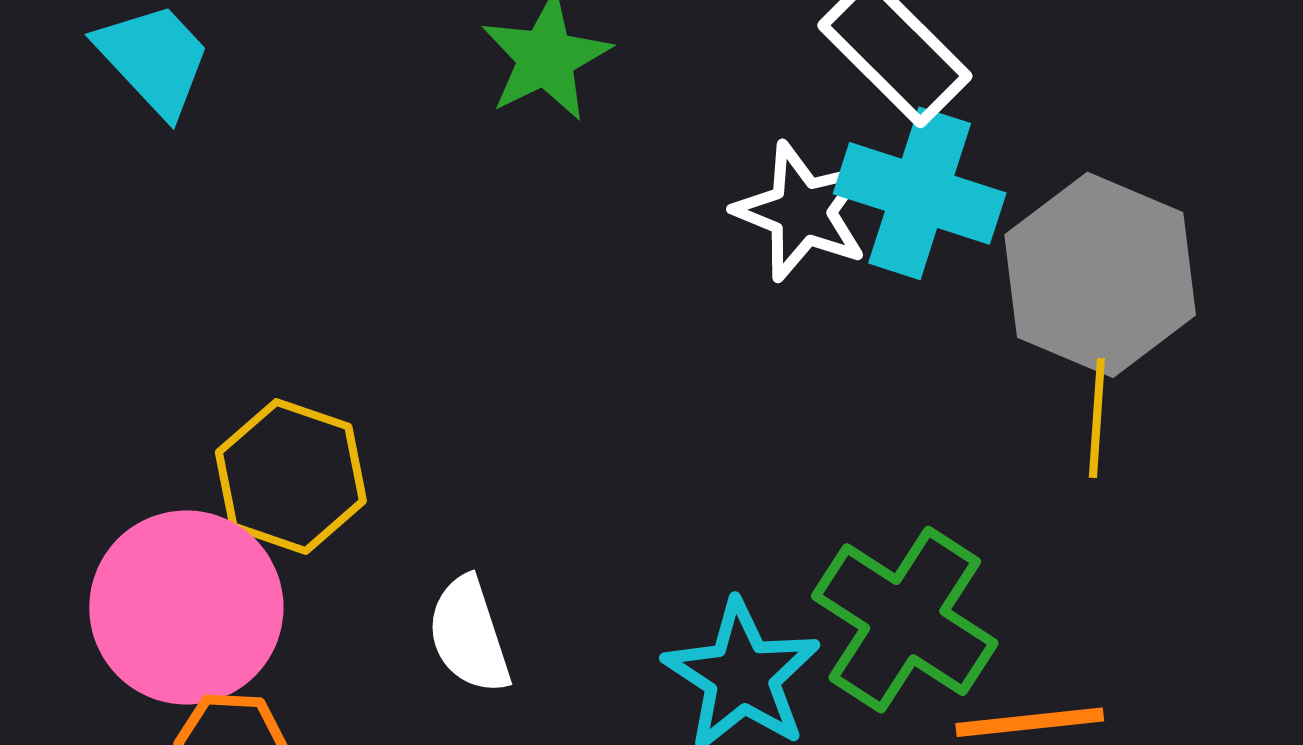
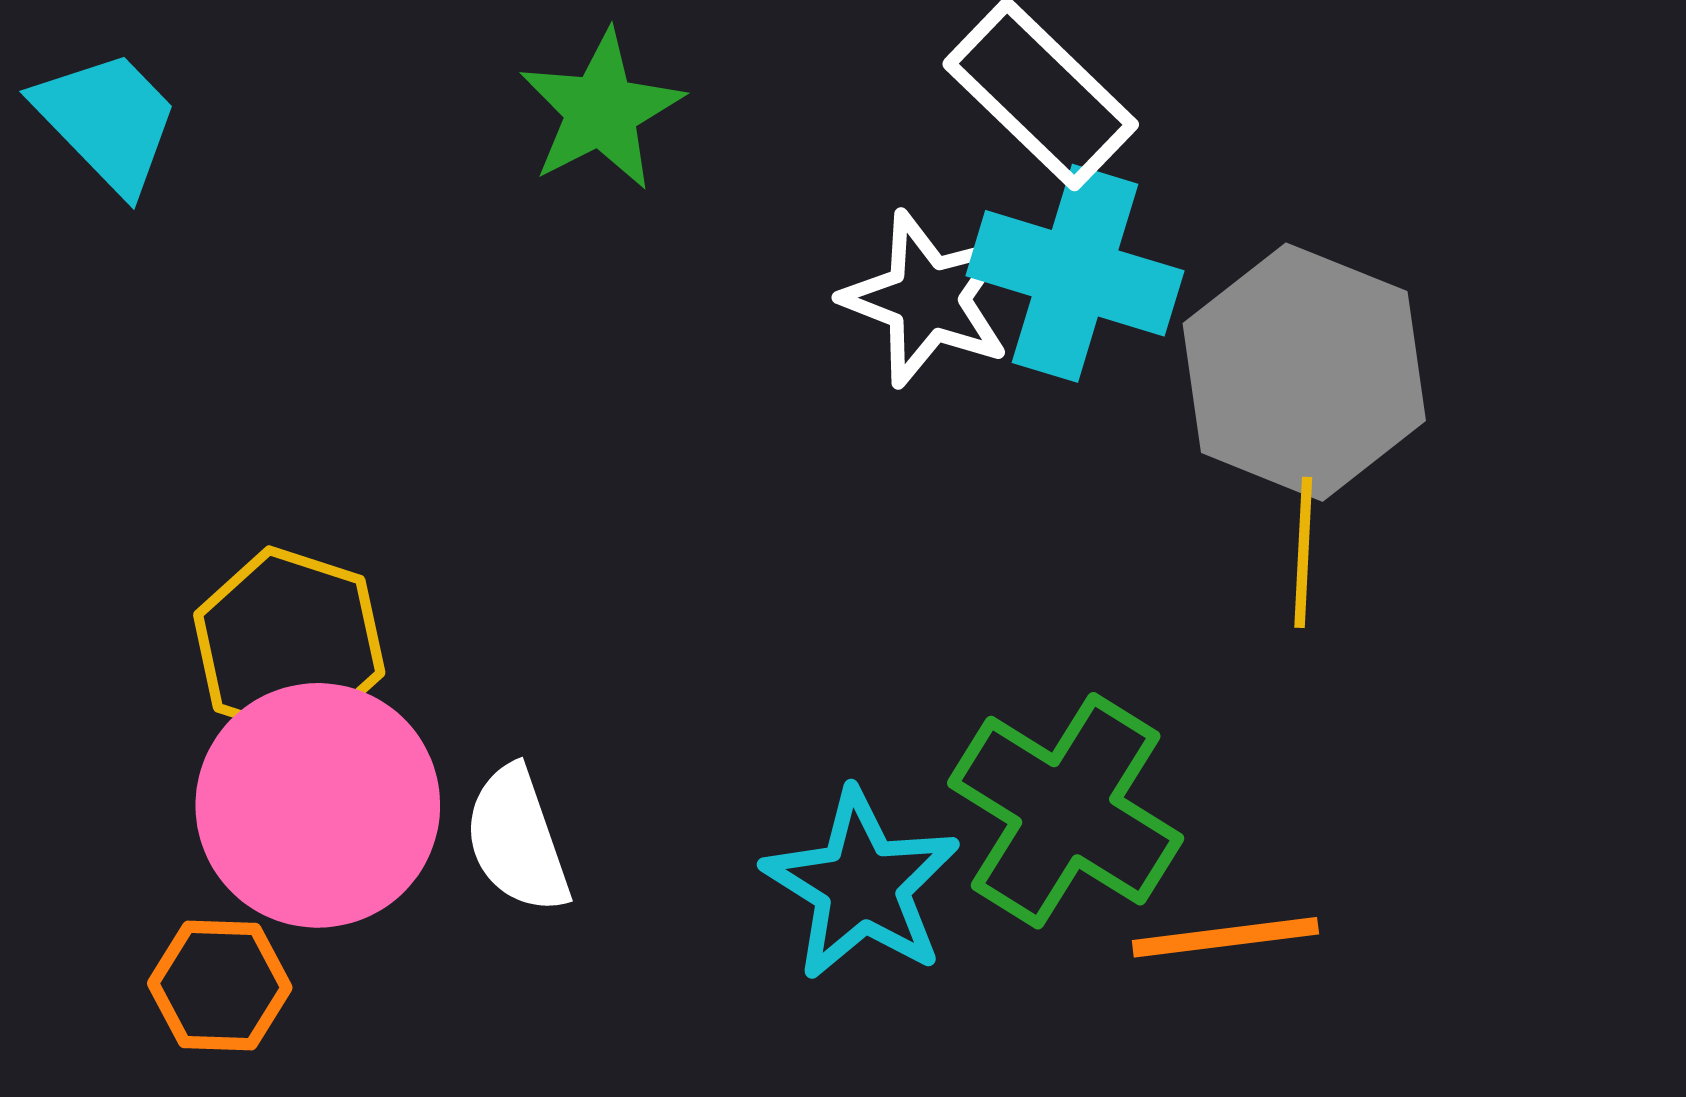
pink circle: (186, 607) -> (318, 805), moved

